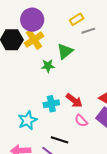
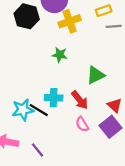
yellow cross: (34, 40) -> (70, 21), moved
green triangle: (65, 51) -> (96, 75), moved
black line: (60, 140) -> (39, 110), moved

